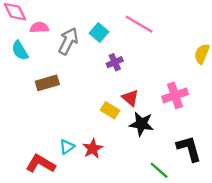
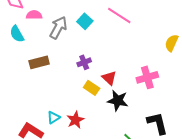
purple cross: (115, 62) -> (84, 62), moved

